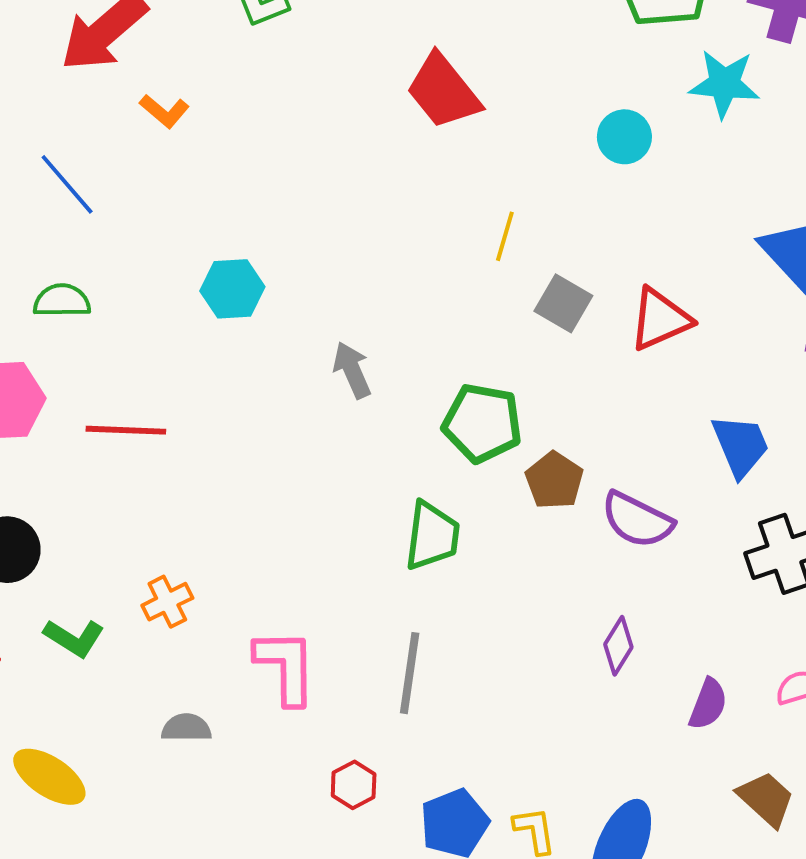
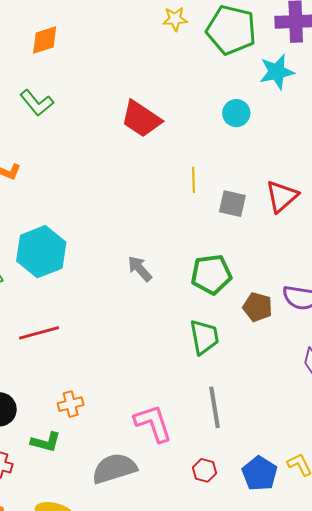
cyan hexagon: (232, 289) -> (41, 252), moved, size x1.6
brown pentagon: (554, 480) -> (258, 307), moved
orange cross: (167, 602) -> (71, 404), moved, turned 30
gray semicircle: (186, 728) -> (114, 468), size x1.8

